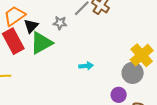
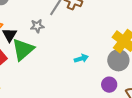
cyan arrow: (86, 66) -> (81, 58), moved

